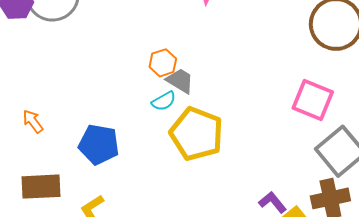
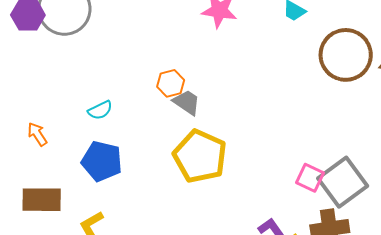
pink square: (313, 100) -> (310, 178), moved, size x0.7
cyan semicircle: (164, 101) -> (100, 110), moved

